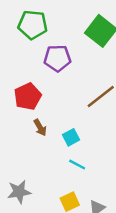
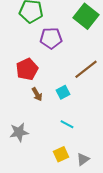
cyan square: (71, 137) -> (63, 92), moved
gray star: (19, 192) -> (19, 132), moved

